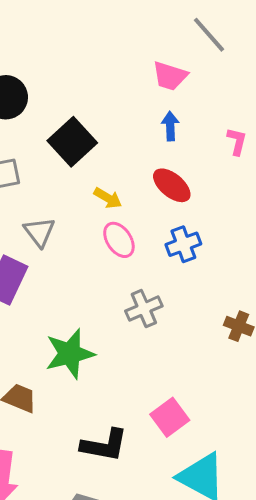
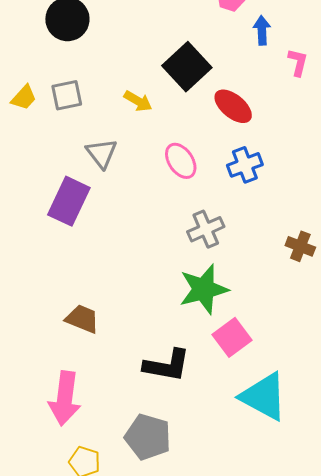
blue arrow: (170, 126) -> (262, 30), moved
black square: (72, 142) -> (187, 67), moved
yellow arrow: (108, 198) -> (138, 101), moved
green star: (70, 354) -> (204, 289), moved

